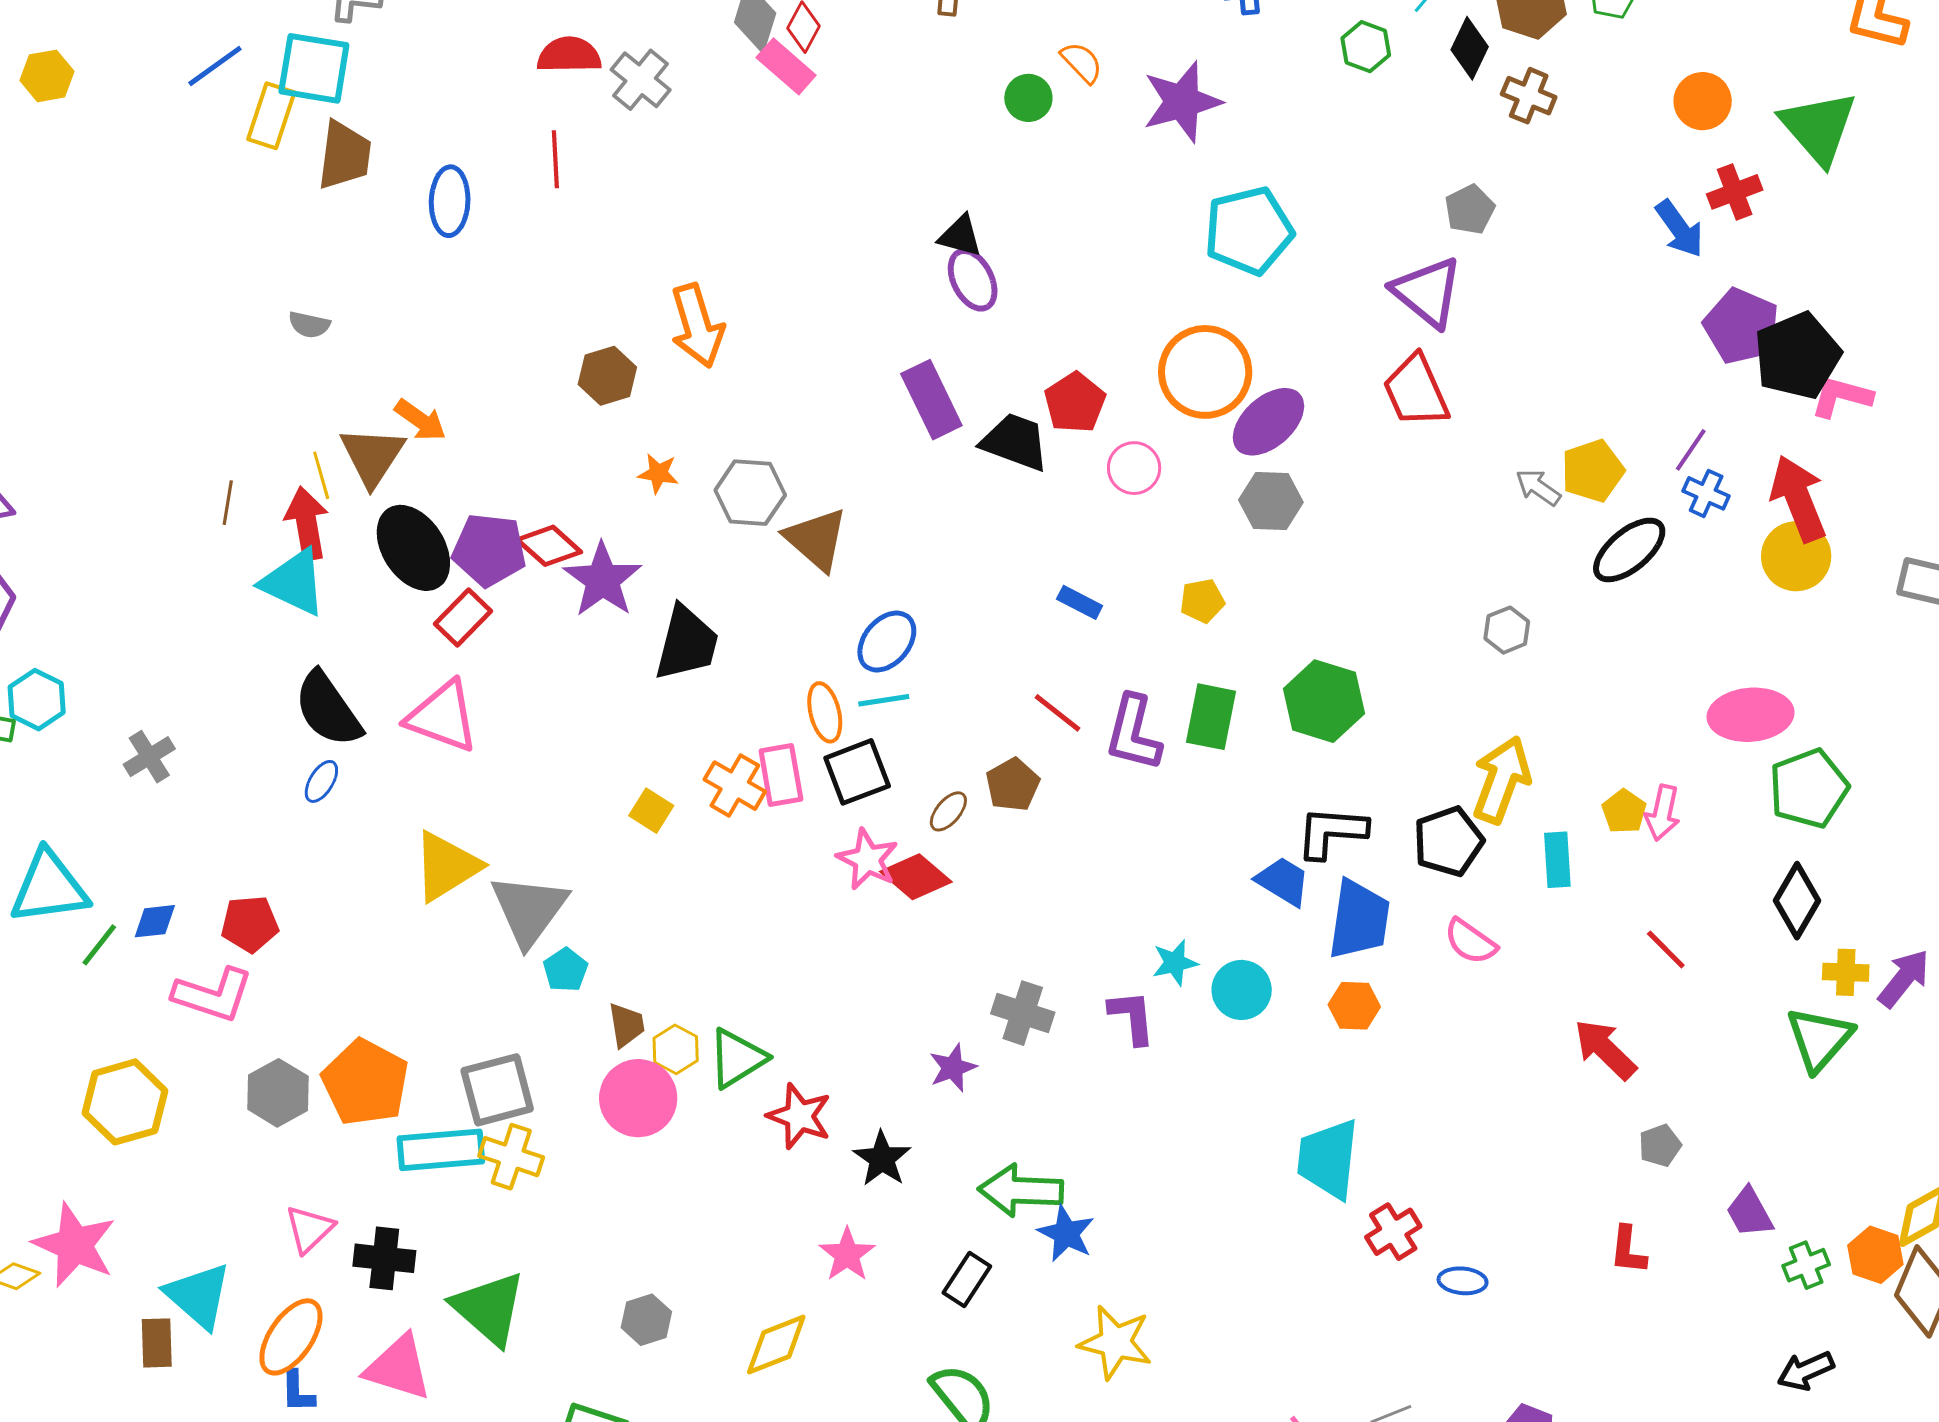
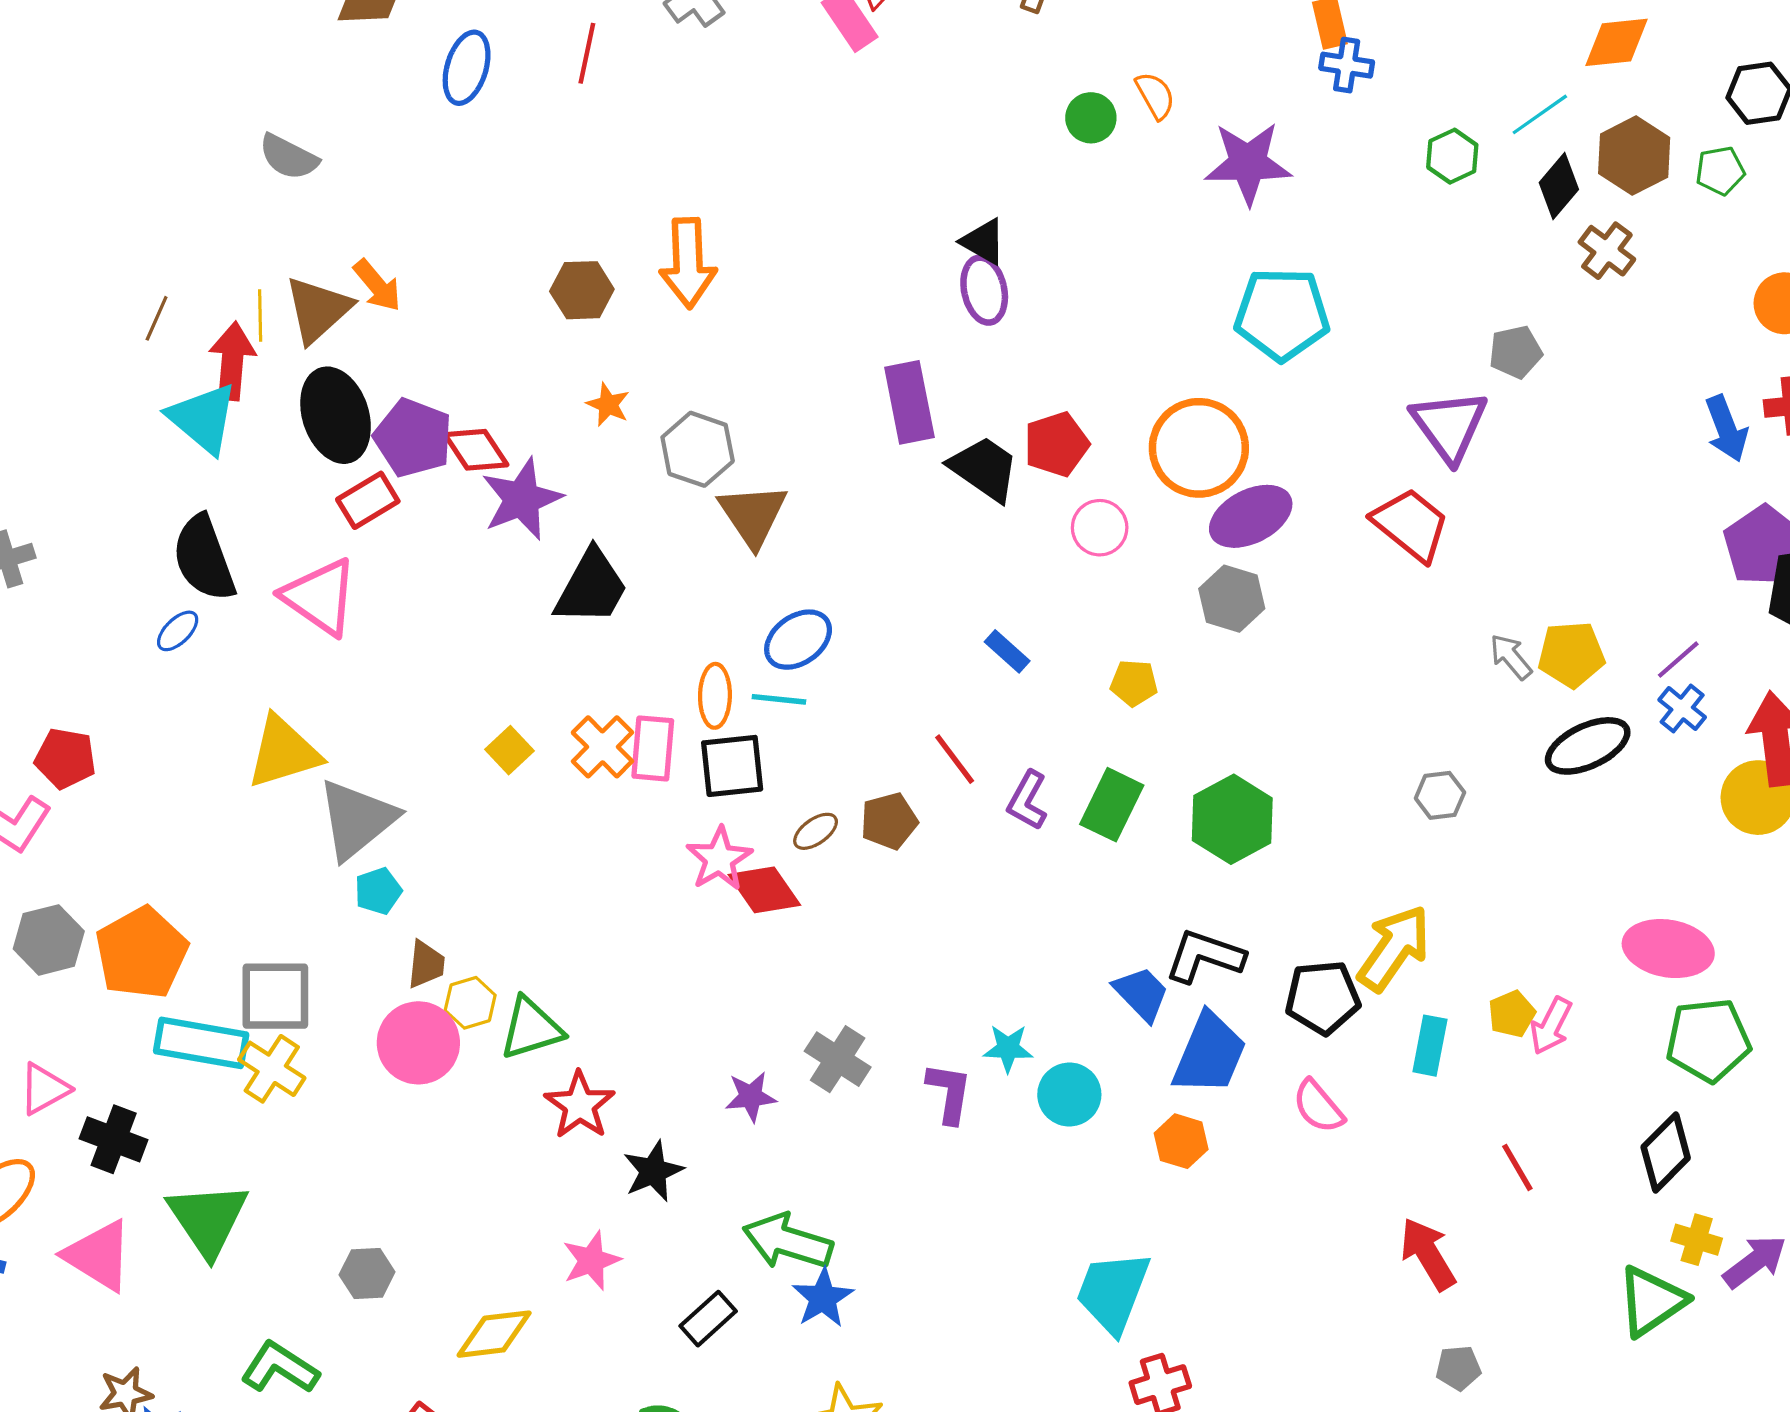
gray semicircle: (309, 325) -> (289, 157), size x1.4
red trapezoid: (1416, 391) -> (1411, 525), turned 138
purple L-shape: (1133, 733) -> (1027, 800), size x0.7

